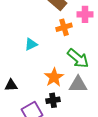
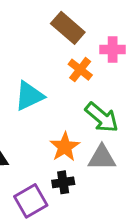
orange cross: (64, 27) -> (80, 70), turned -35
cyan triangle: (31, 44) -> (29, 96), size x1.5

